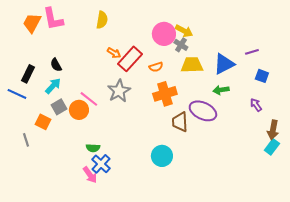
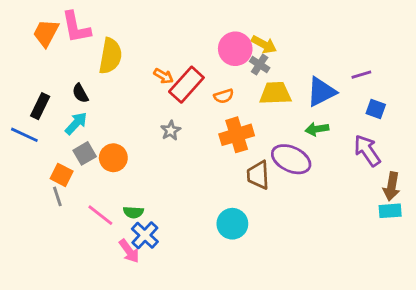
yellow semicircle: (102, 20) -> (110, 56), moved, size x1.4
gray star: (119, 91) -> (171, 131), size x0.6
pink line: (89, 99) -> (100, 215), moved
purple arrow: (256, 105) -> (367, 151), size x1.6
gray line: (26, 140) -> (57, 196), moved
cyan rectangle: (272, 147) -> (390, 211), turned 49

